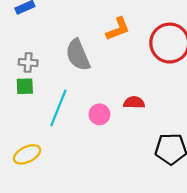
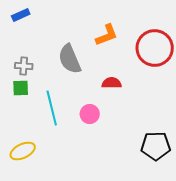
red semicircle: (134, 102) -> (112, 83), moved
cyan line: (58, 108) -> (52, 108), turned -36

